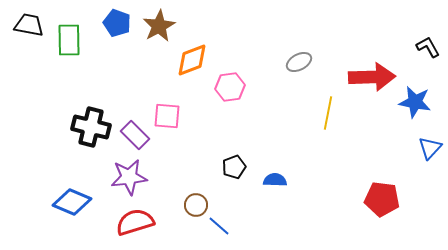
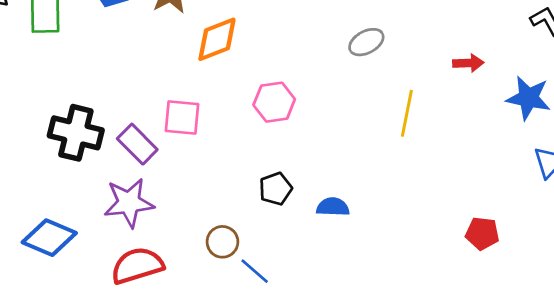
red arrow: (372, 77) -> (468, 63), size x0.5
pink hexagon: (230, 87) -> (274, 102), moved
red pentagon: (382, 199) -> (482, 233), size x0.7

